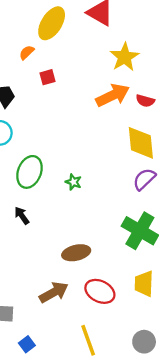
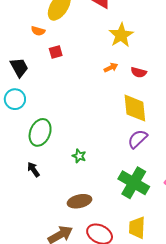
orange semicircle: (27, 52) -> (38, 31), turned -120
orange arrow: (113, 95) -> (111, 68), size x0.5
green star: (73, 182) -> (79, 156), moved

